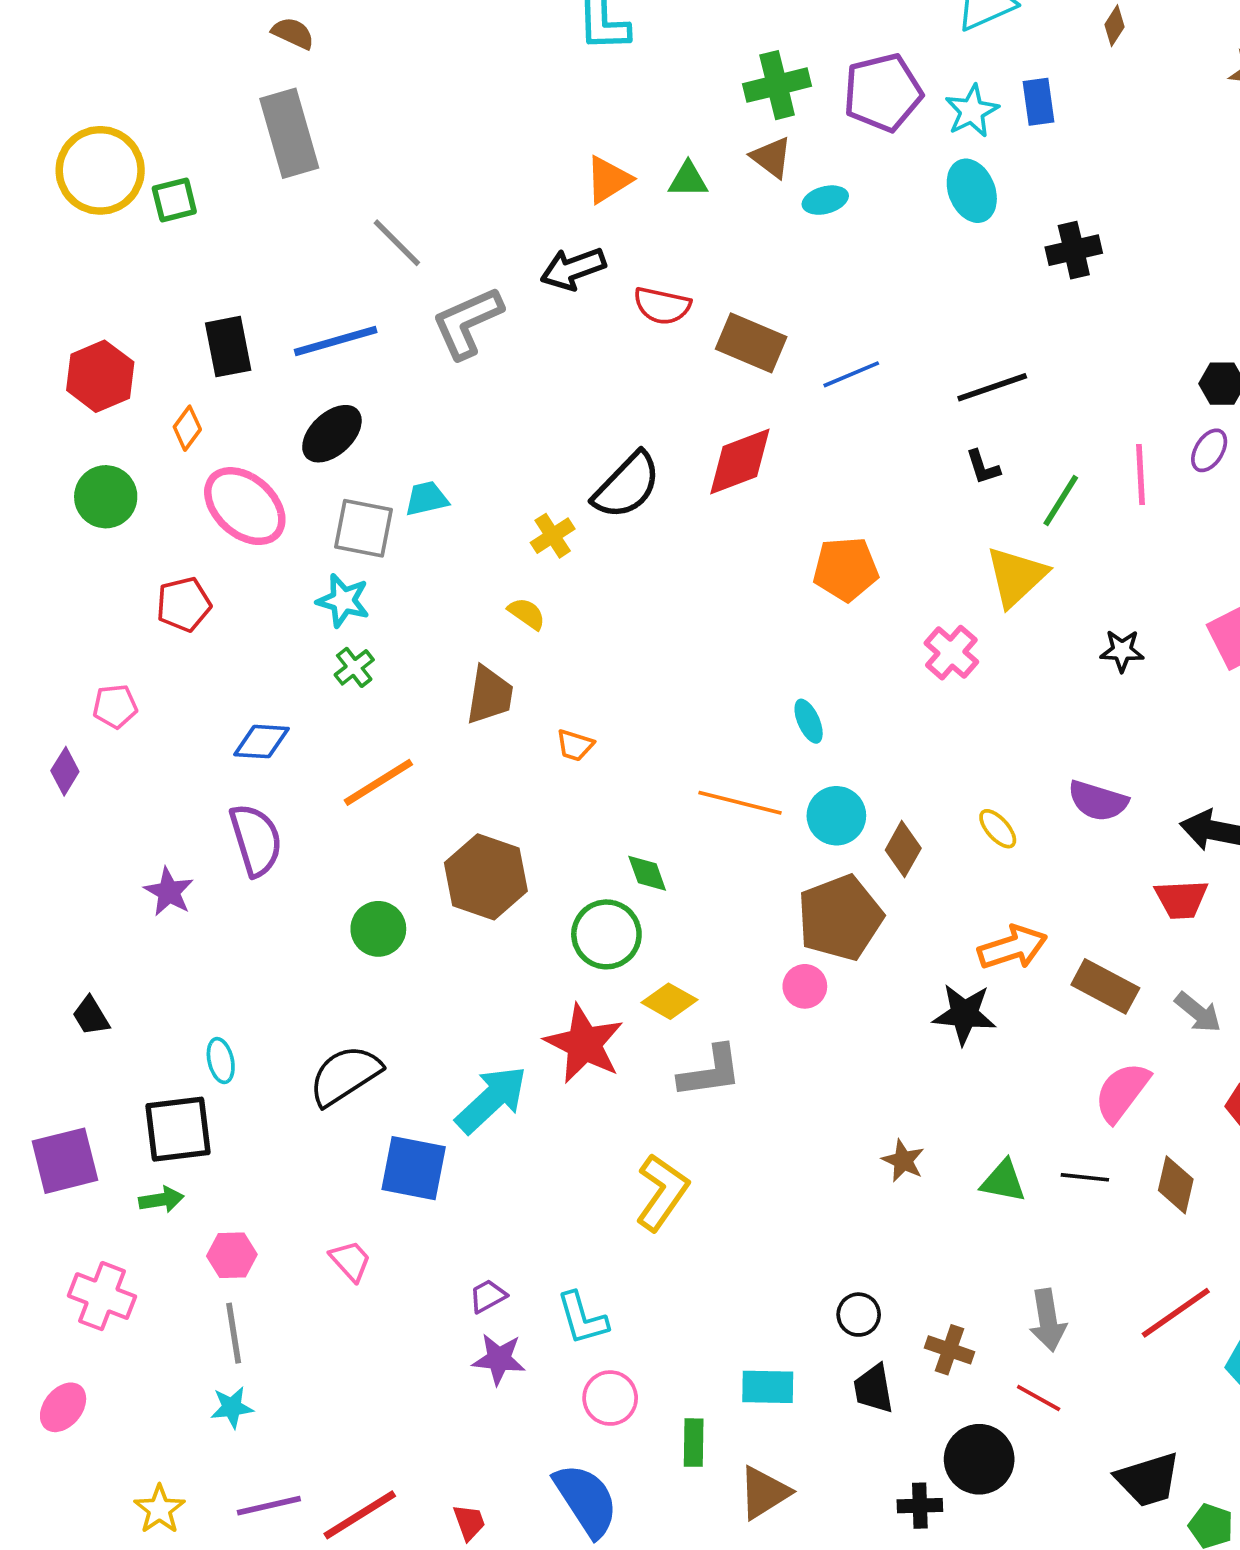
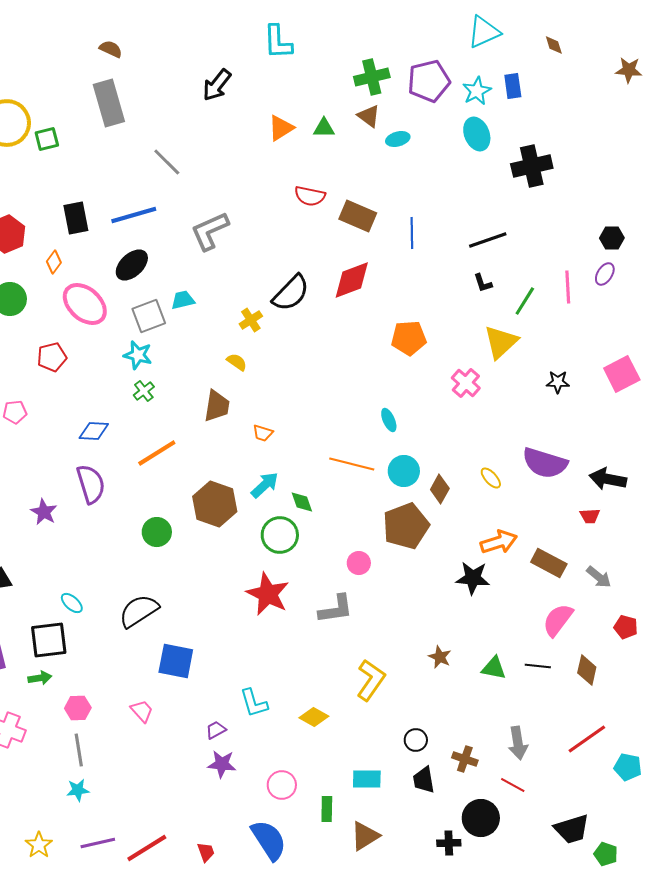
brown diamond: (1115, 26) -> (554, 45), turned -50
black cross: (1074, 250) -> (532, 166), size x1.4
black arrow: (573, 269) -> (217, 85), moved, turned -32
gray L-shape: (467, 322) -> (210, 231), moved
blue line: (851, 374) -> (412, 233), turned -68
gray square: (363, 528) -> (149, 316), turned -32
purple semicircle: (1098, 801) -> (545, 463), size x1.4
red trapezoid: (1181, 899) -> (590, 516), size x0.7
pink circle: (805, 986) -> (359, 563), moved
yellow diamond: (669, 1001) -> (314, 717), moved
cyan ellipse: (221, 1061) -> (72, 603), turned -35
cyan arrow: (491, 1099) -> (265, 485), moved, size x0.7
yellow L-shape: (662, 1192) -> (371, 680), moved
cyan L-shape: (582, 1318) -> (254, 703), moved

